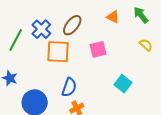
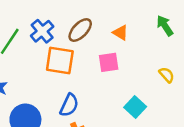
orange triangle: (113, 17) -> (120, 33), moved
yellow semicircle: (146, 45) -> (167, 75), moved

